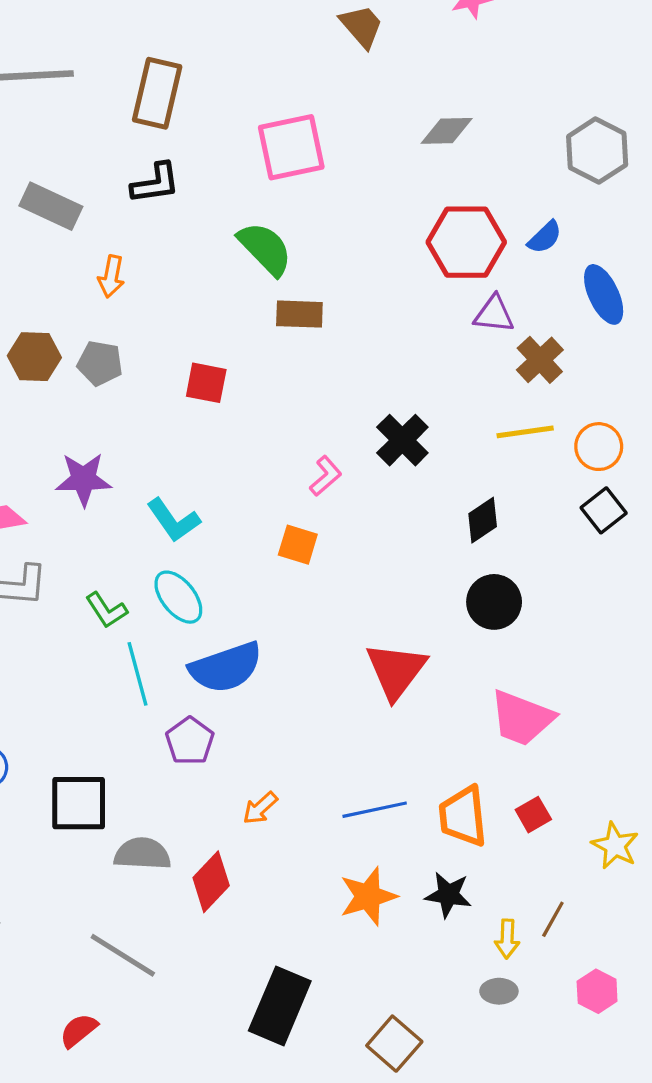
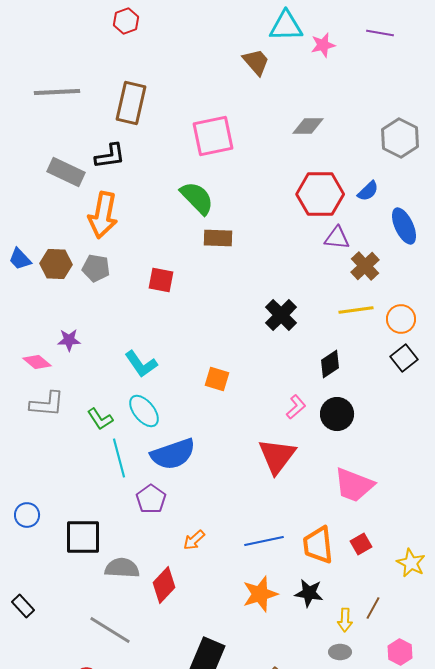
black L-shape: (155, 183) -> (110, 156), moved
orange arrow: (111, 276) -> (103, 215), size x1.8
pink L-shape: (326, 476) -> (296, 407), moved
purple star: (84, 479) -> (69, 340), moved, size x0.7

